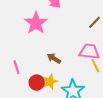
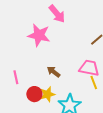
pink star: (36, 23) -> (39, 35), turned -30

